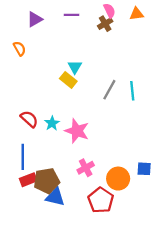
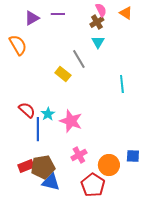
orange triangle: (137, 14) -> (126, 13), turned 40
purple line: (72, 15) -> (58, 14), moved
orange semicircle: (20, 49) -> (18, 45), size x1.5
cyan triangle: (75, 67) -> (98, 42), moved
gray line: (109, 90) -> (79, 59), moved, turned -60
blue line: (23, 157) -> (38, 129), moved

